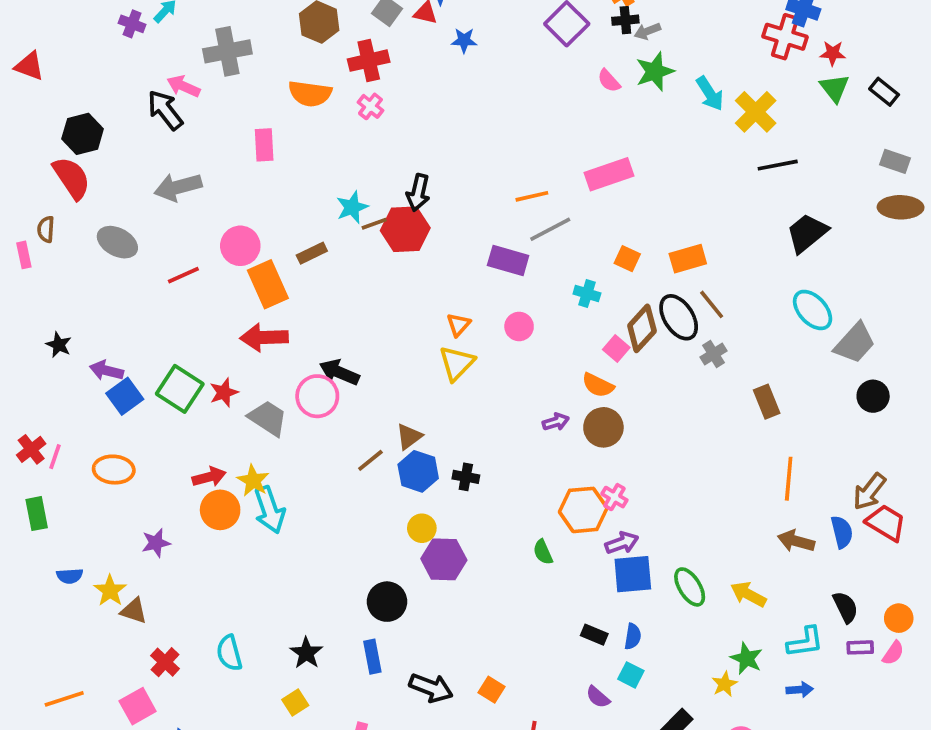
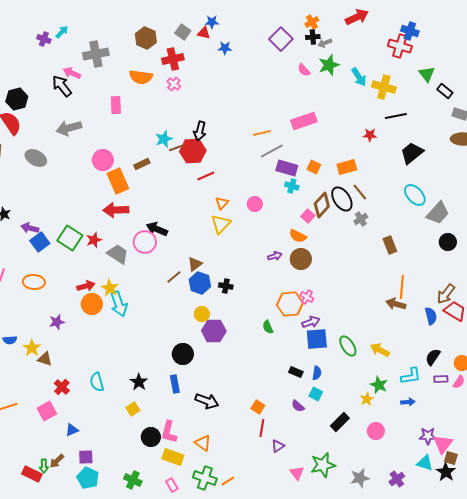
red star: (833, 53) -> (370, 135), moved
black rectangle: (884, 92) -> (445, 91), moved
yellow cross: (756, 112) -> (384, 87), turned -30
purple rectangle: (508, 260) -> (287, 168), moved
red line: (183, 275) -> (206, 176), moved
brown arrow: (796, 541) -> (396, 304), moved
black semicircle: (846, 607) -> (433, 357), turned -120
orange square: (492, 690) -> (258, 407), moved

